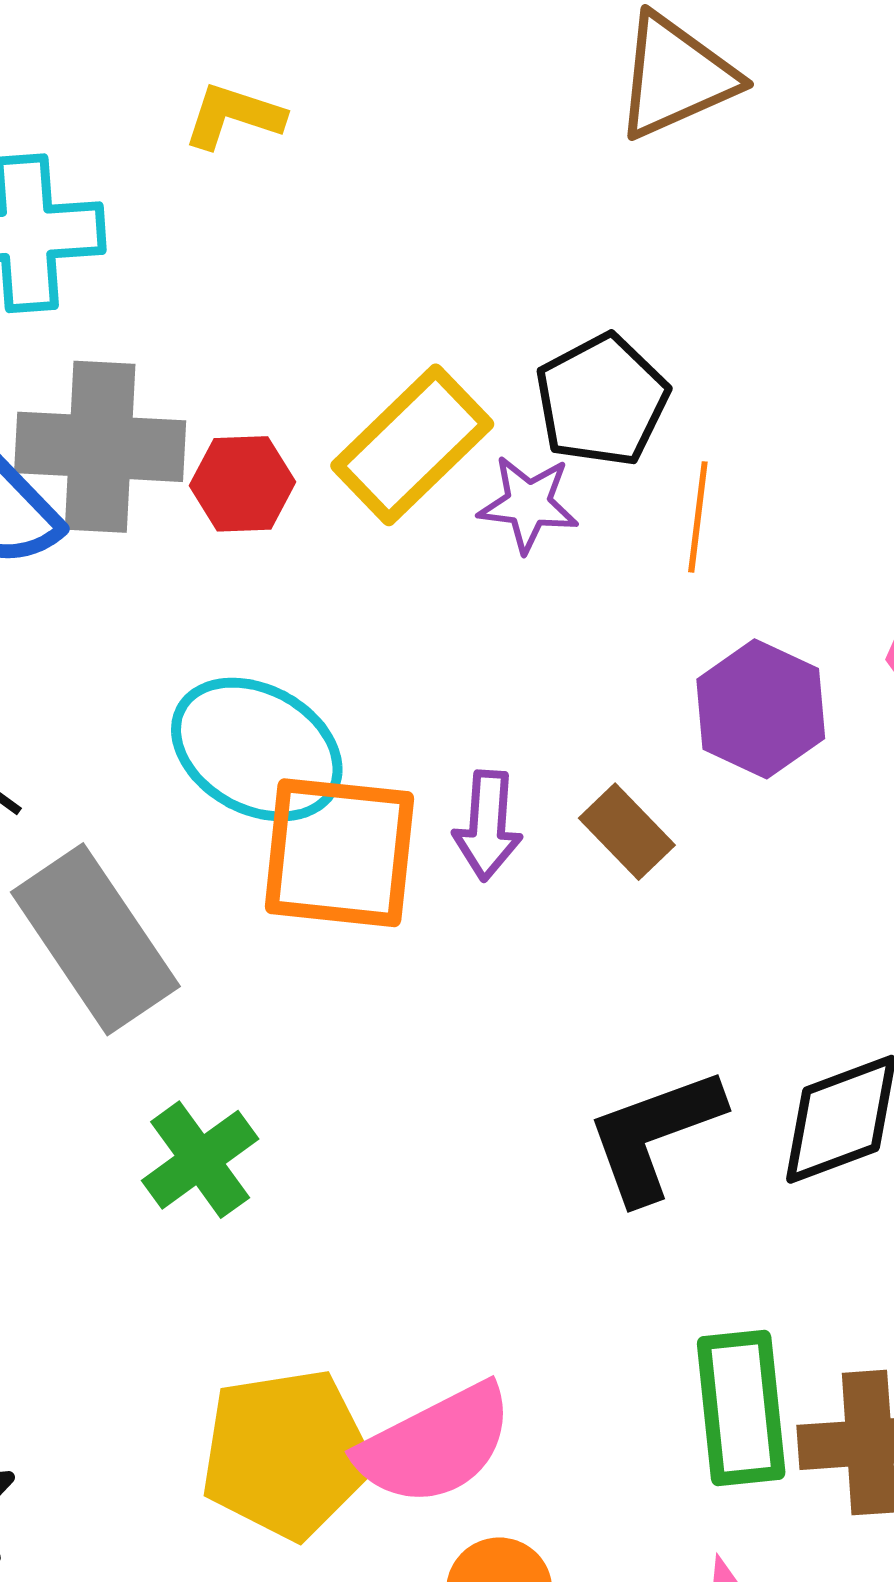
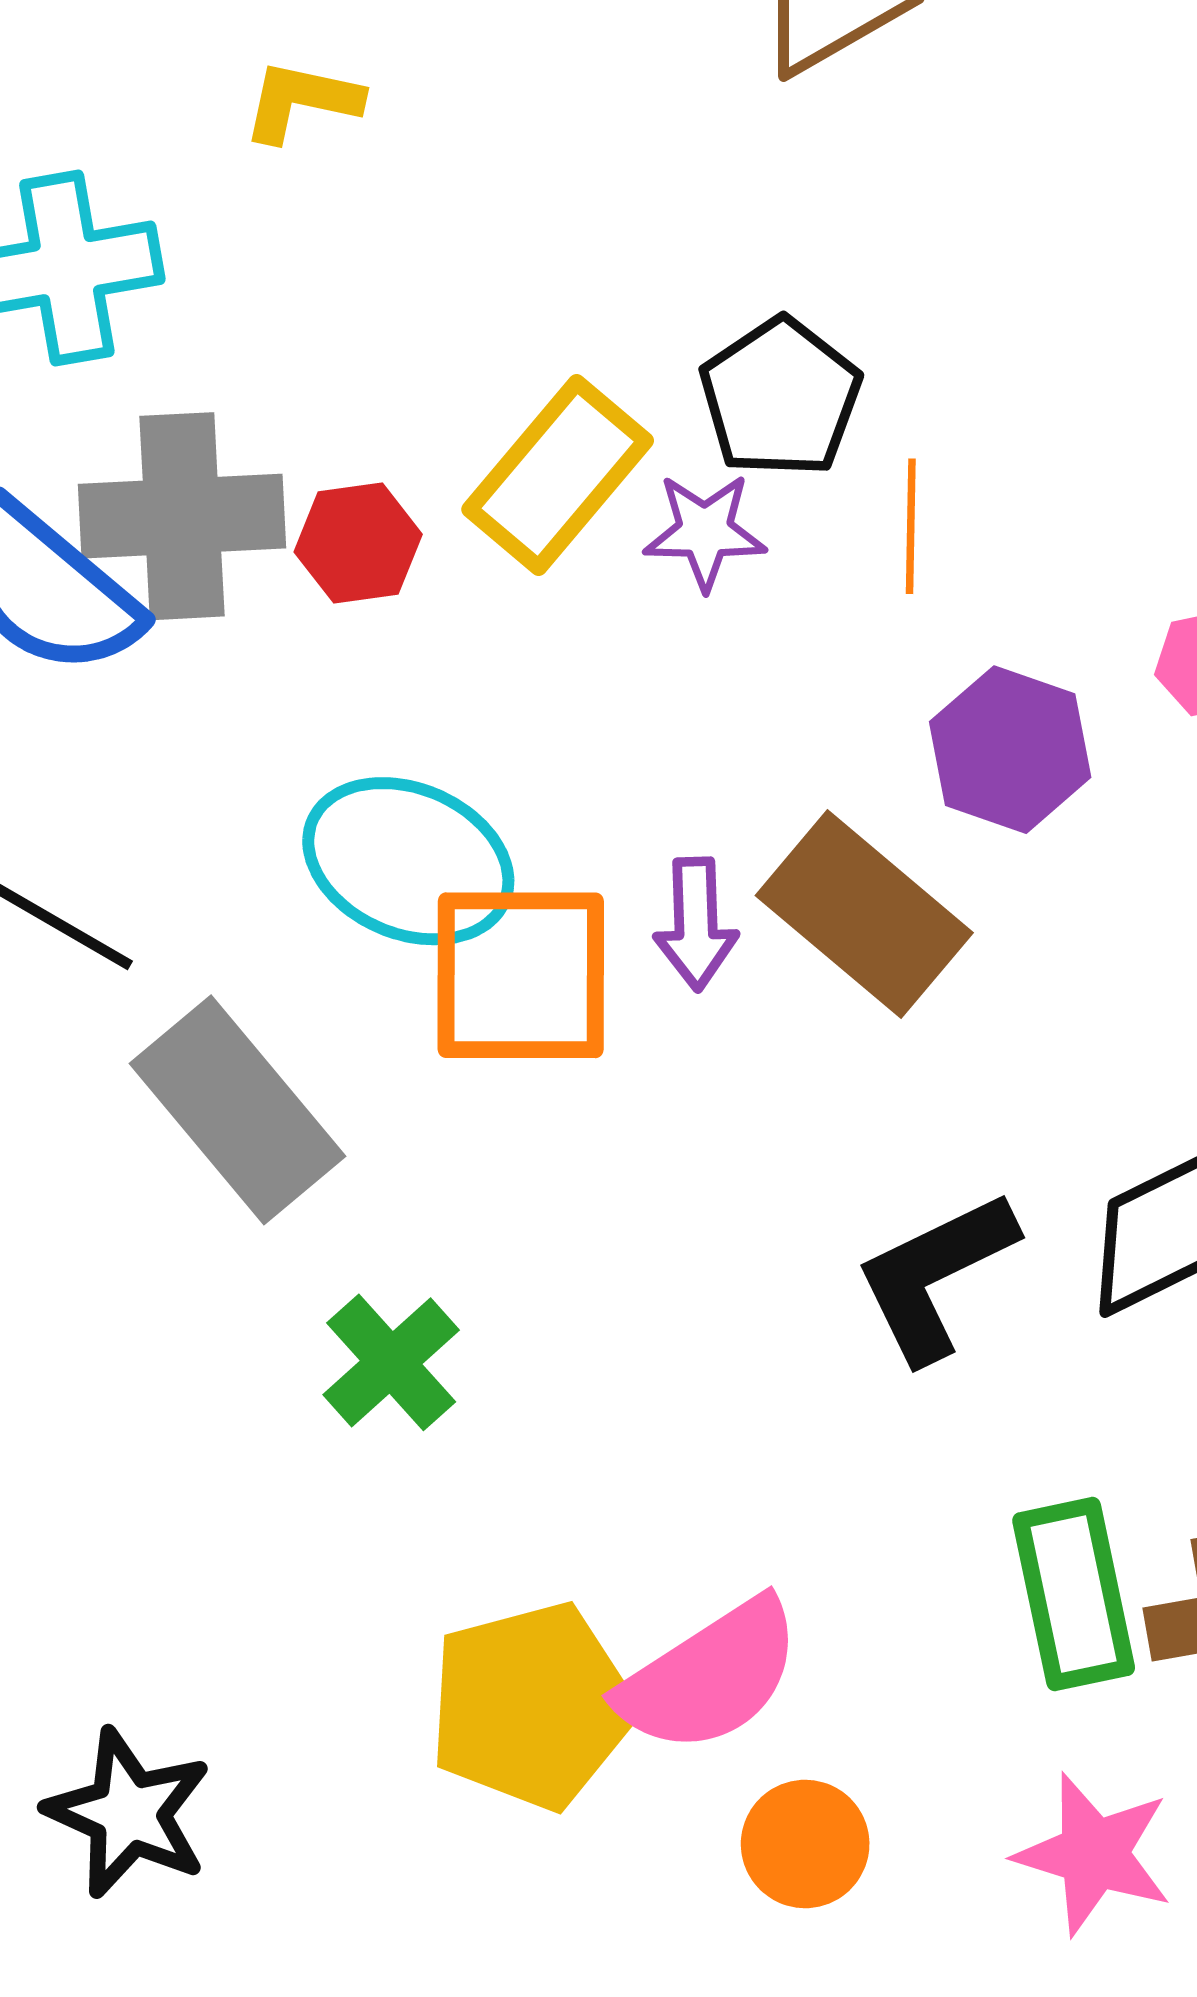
brown rectangle: (627, 832) -> (864, 914), size x1.8

